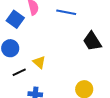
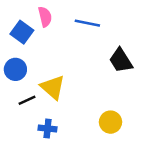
yellow triangle: (39, 62) -> (53, 87), size x1.5

